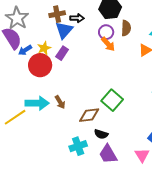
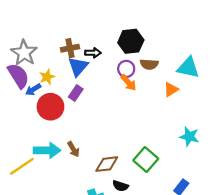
brown semicircle: (126, 28) -> (149, 64), turned 91
yellow star: (44, 48) -> (47, 77), moved
green square: (112, 100) -> (146, 159), moved

